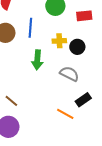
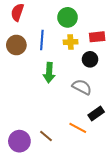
red rectangle: (84, 16) -> (97, 37), moved
yellow cross: (59, 41) -> (71, 42), moved
brown line: (11, 101) -> (46, 136), moved

